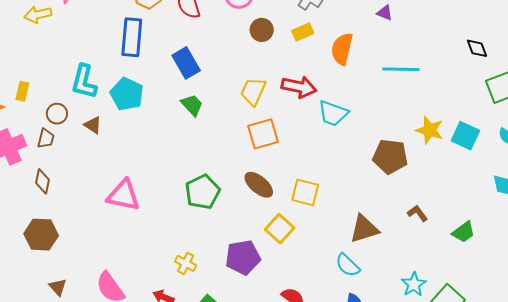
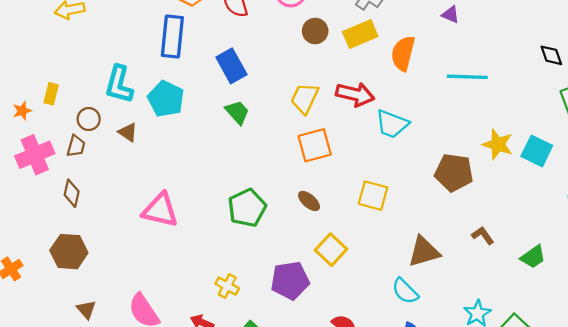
yellow rectangle: (303, 32) -> (360, 34), size x1.4
brown ellipse: (259, 185) -> (309, 201), size x0.7
yellow square: (305, 192) -> (373, 196), moved

